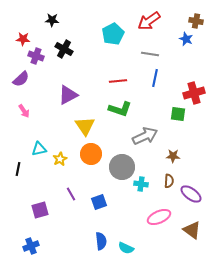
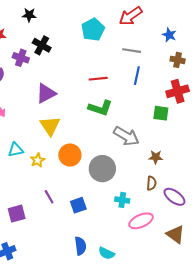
brown cross: (196, 21) -> (178, 60), moved
purple cross: (36, 56) -> (21, 58), moved
yellow triangle: (85, 126) -> (50, 126), moved
gray arrow: (145, 136) -> (126, 136), turned 55
cyan cross: (141, 184) -> (122, 200), moved

